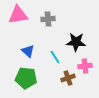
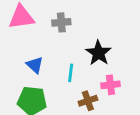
black star: (76, 42) -> (99, 53), turned 30
cyan line: (55, 57) -> (71, 73), turned 40

